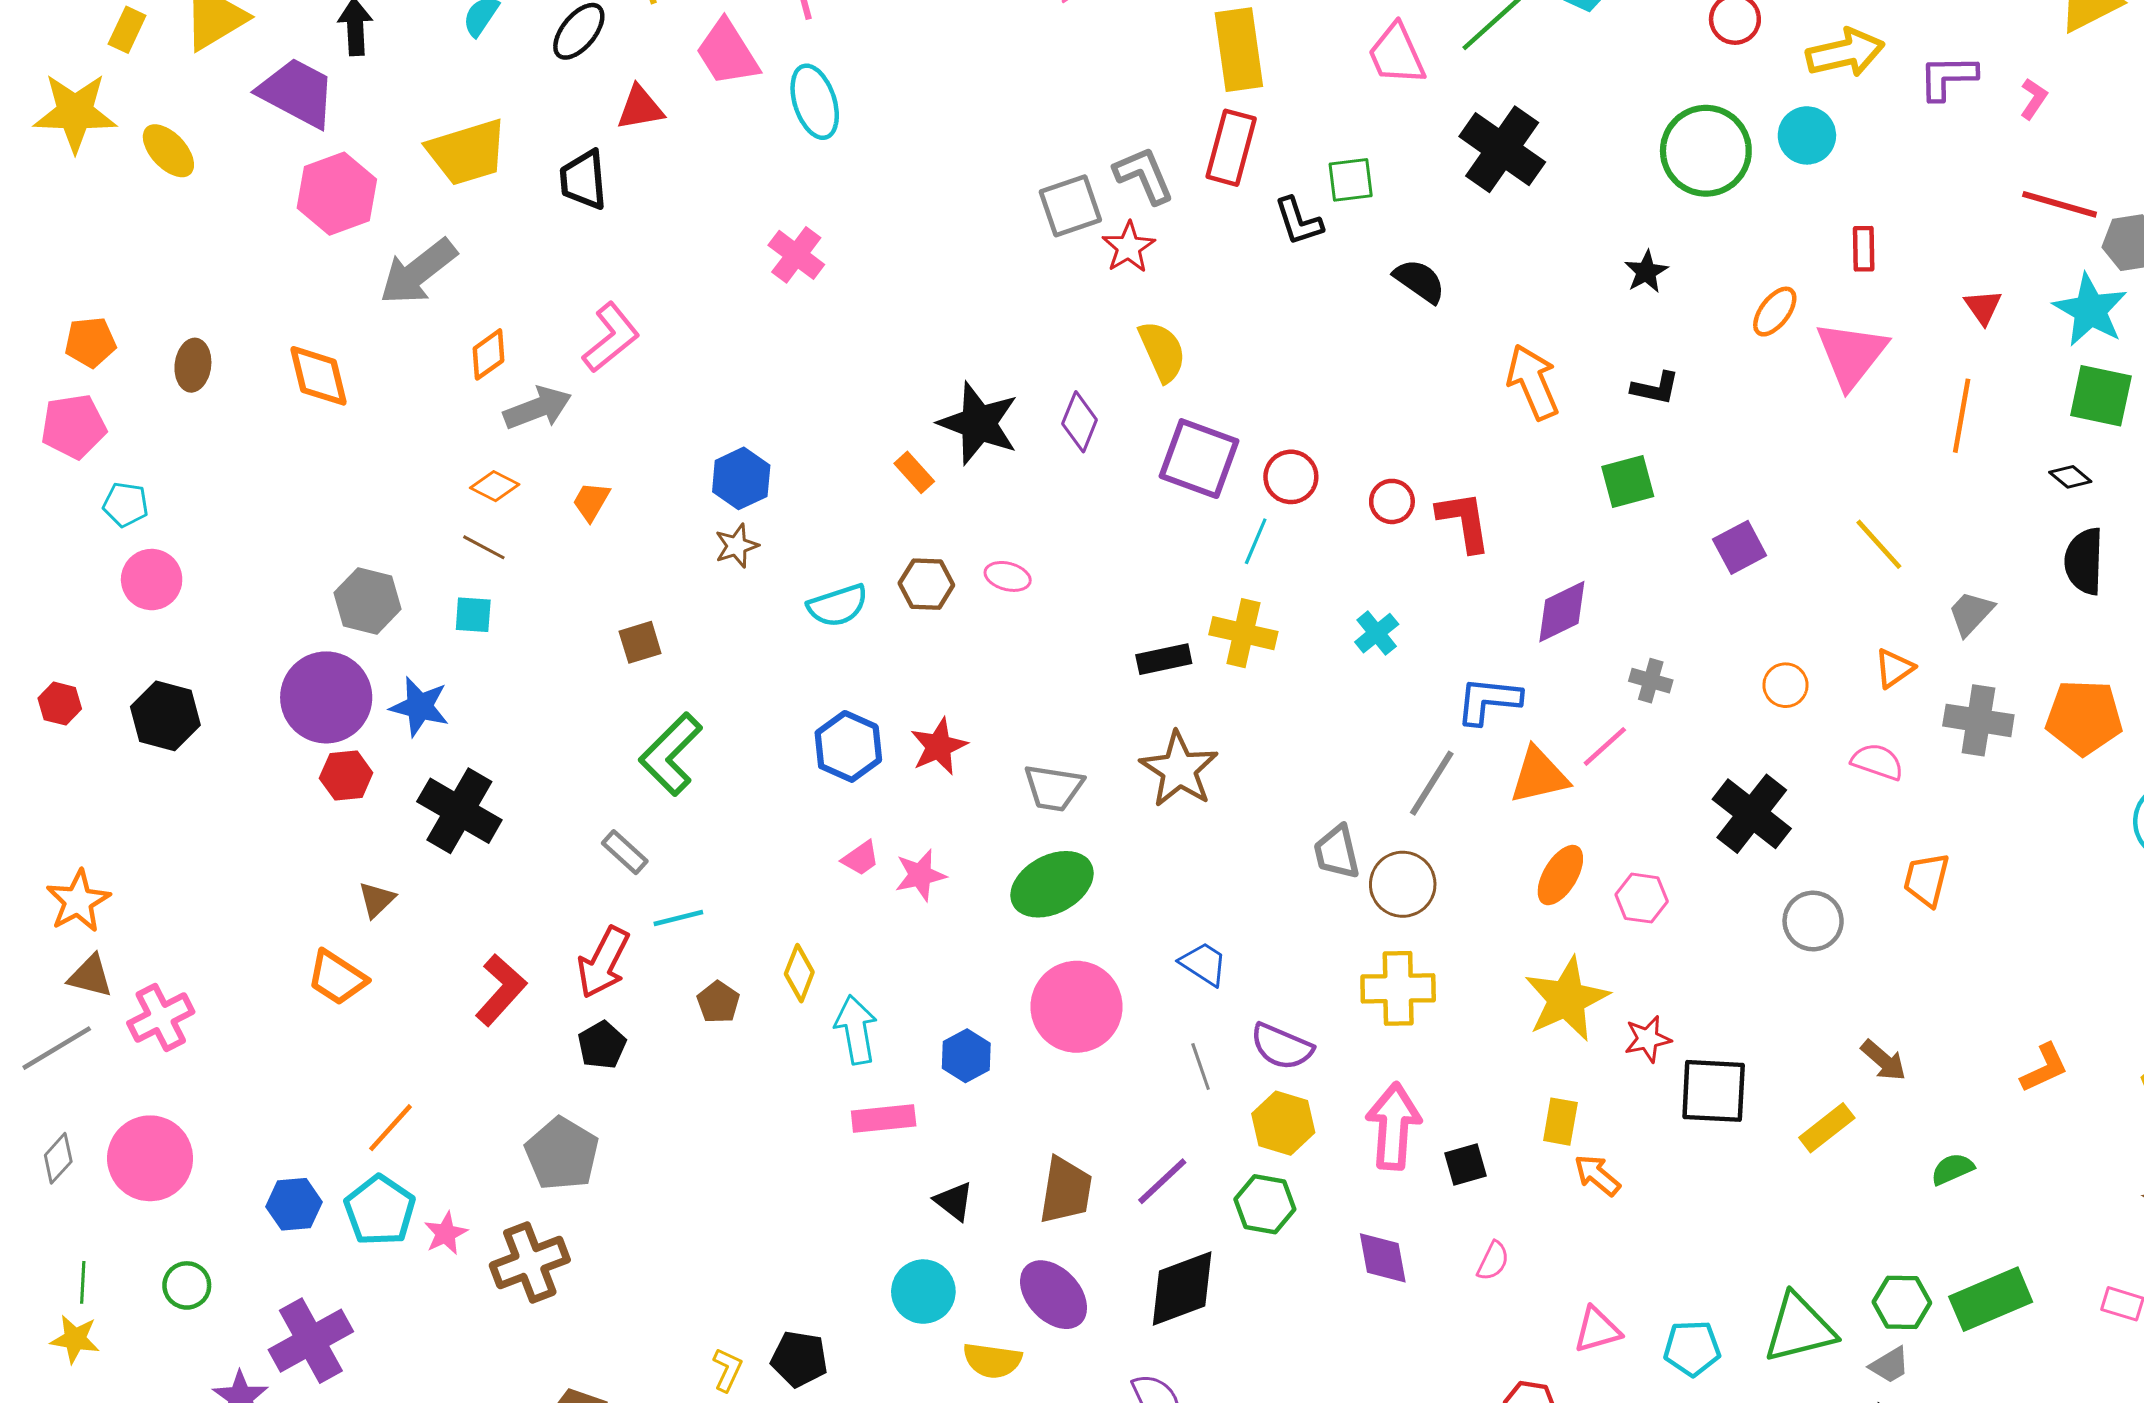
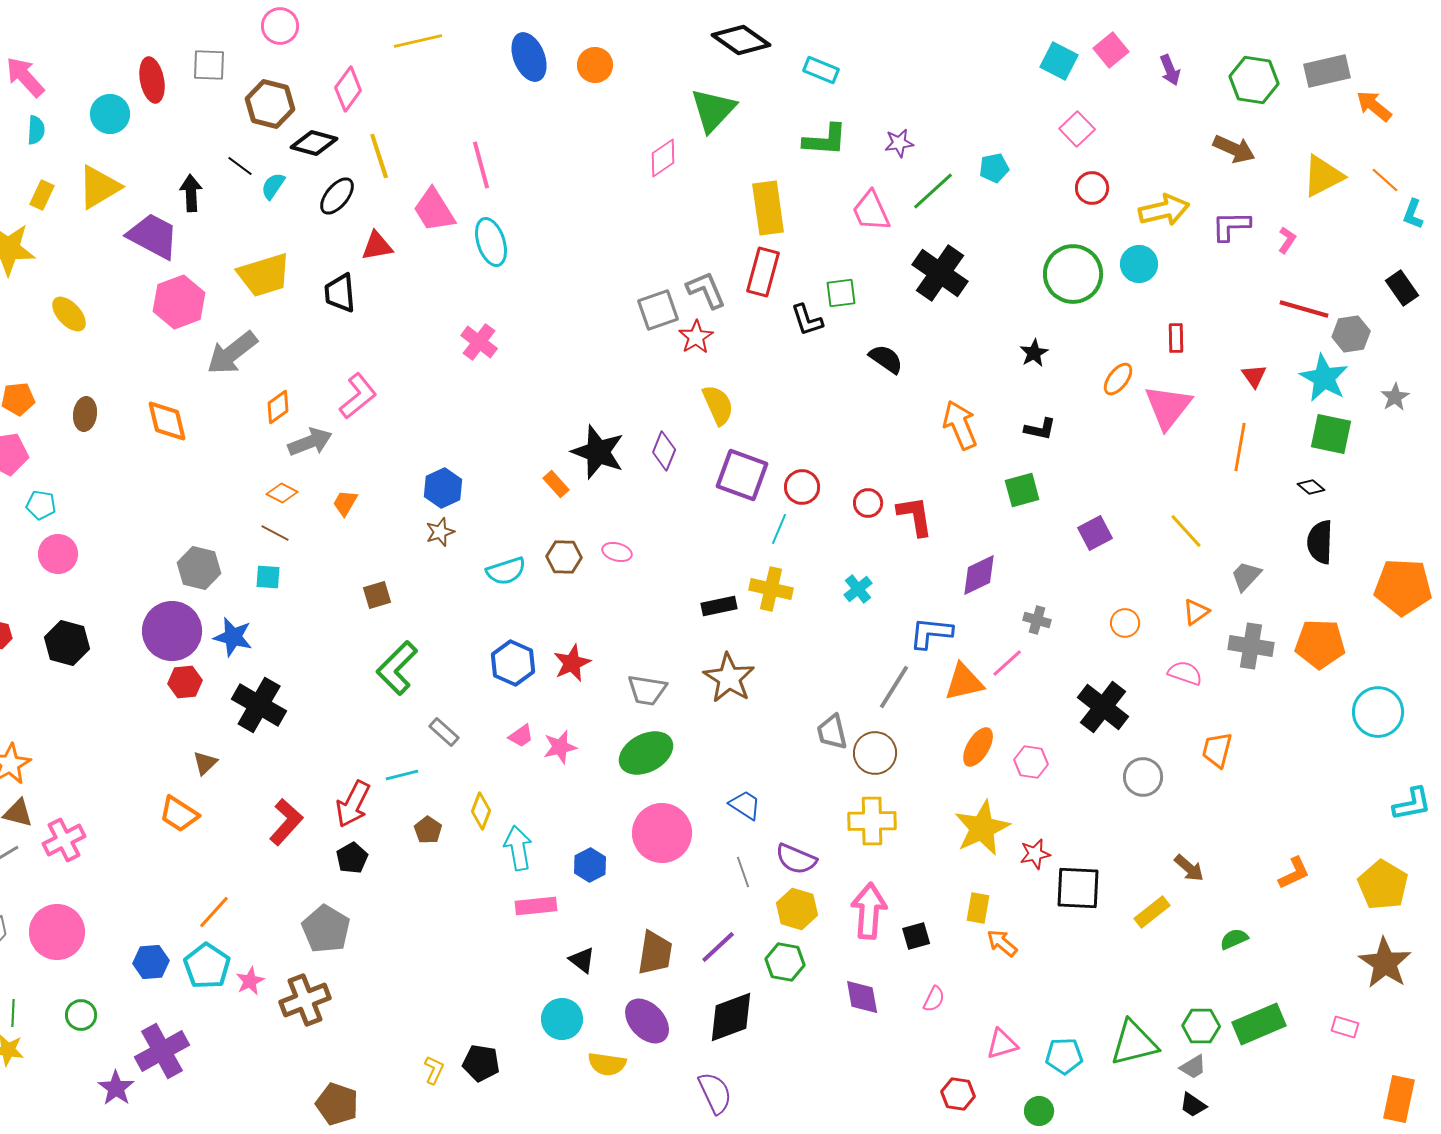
yellow ellipse: (168, 151) -> (69, 314), moved
gray rectangle: (625, 852) -> (444, 732), moved

